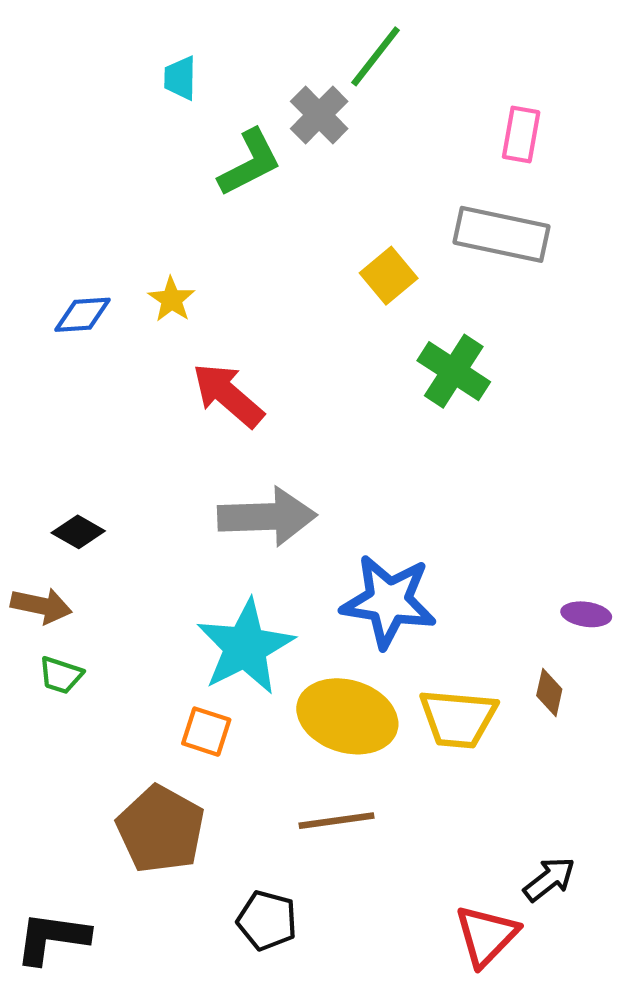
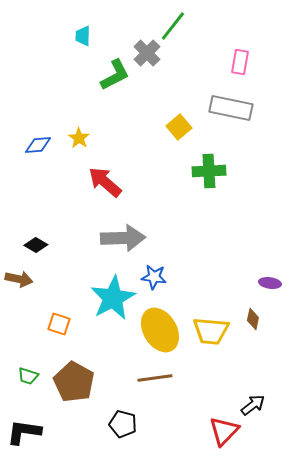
green cross: (454, 371) -> (209, 171), turned -36
blue star: (389, 601) -> (154, 277), moved, size x0.6
green trapezoid: (61, 675) -> (28, 376), moved
yellow ellipse: (347, 716) -> (160, 330), turned 42
orange square: (206, 732) -> (59, 324), moved

